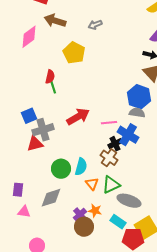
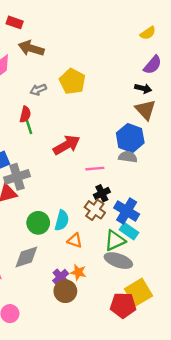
gray arrow: (95, 25) -> (38, 90), moved
yellow pentagon: (74, 53) -> (72, 81), moved
red arrow: (78, 117) -> (67, 145), moved
blue cross: (128, 135) -> (127, 211), moved
orange triangle: (92, 184) -> (75, 240), turned -32
green triangle: (111, 185) -> (115, 240), moved
cyan rectangle: (118, 222) -> (129, 231), moved

